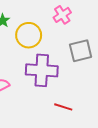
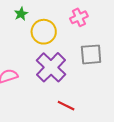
purple cross: (42, 70) -> (51, 67), turned 32

